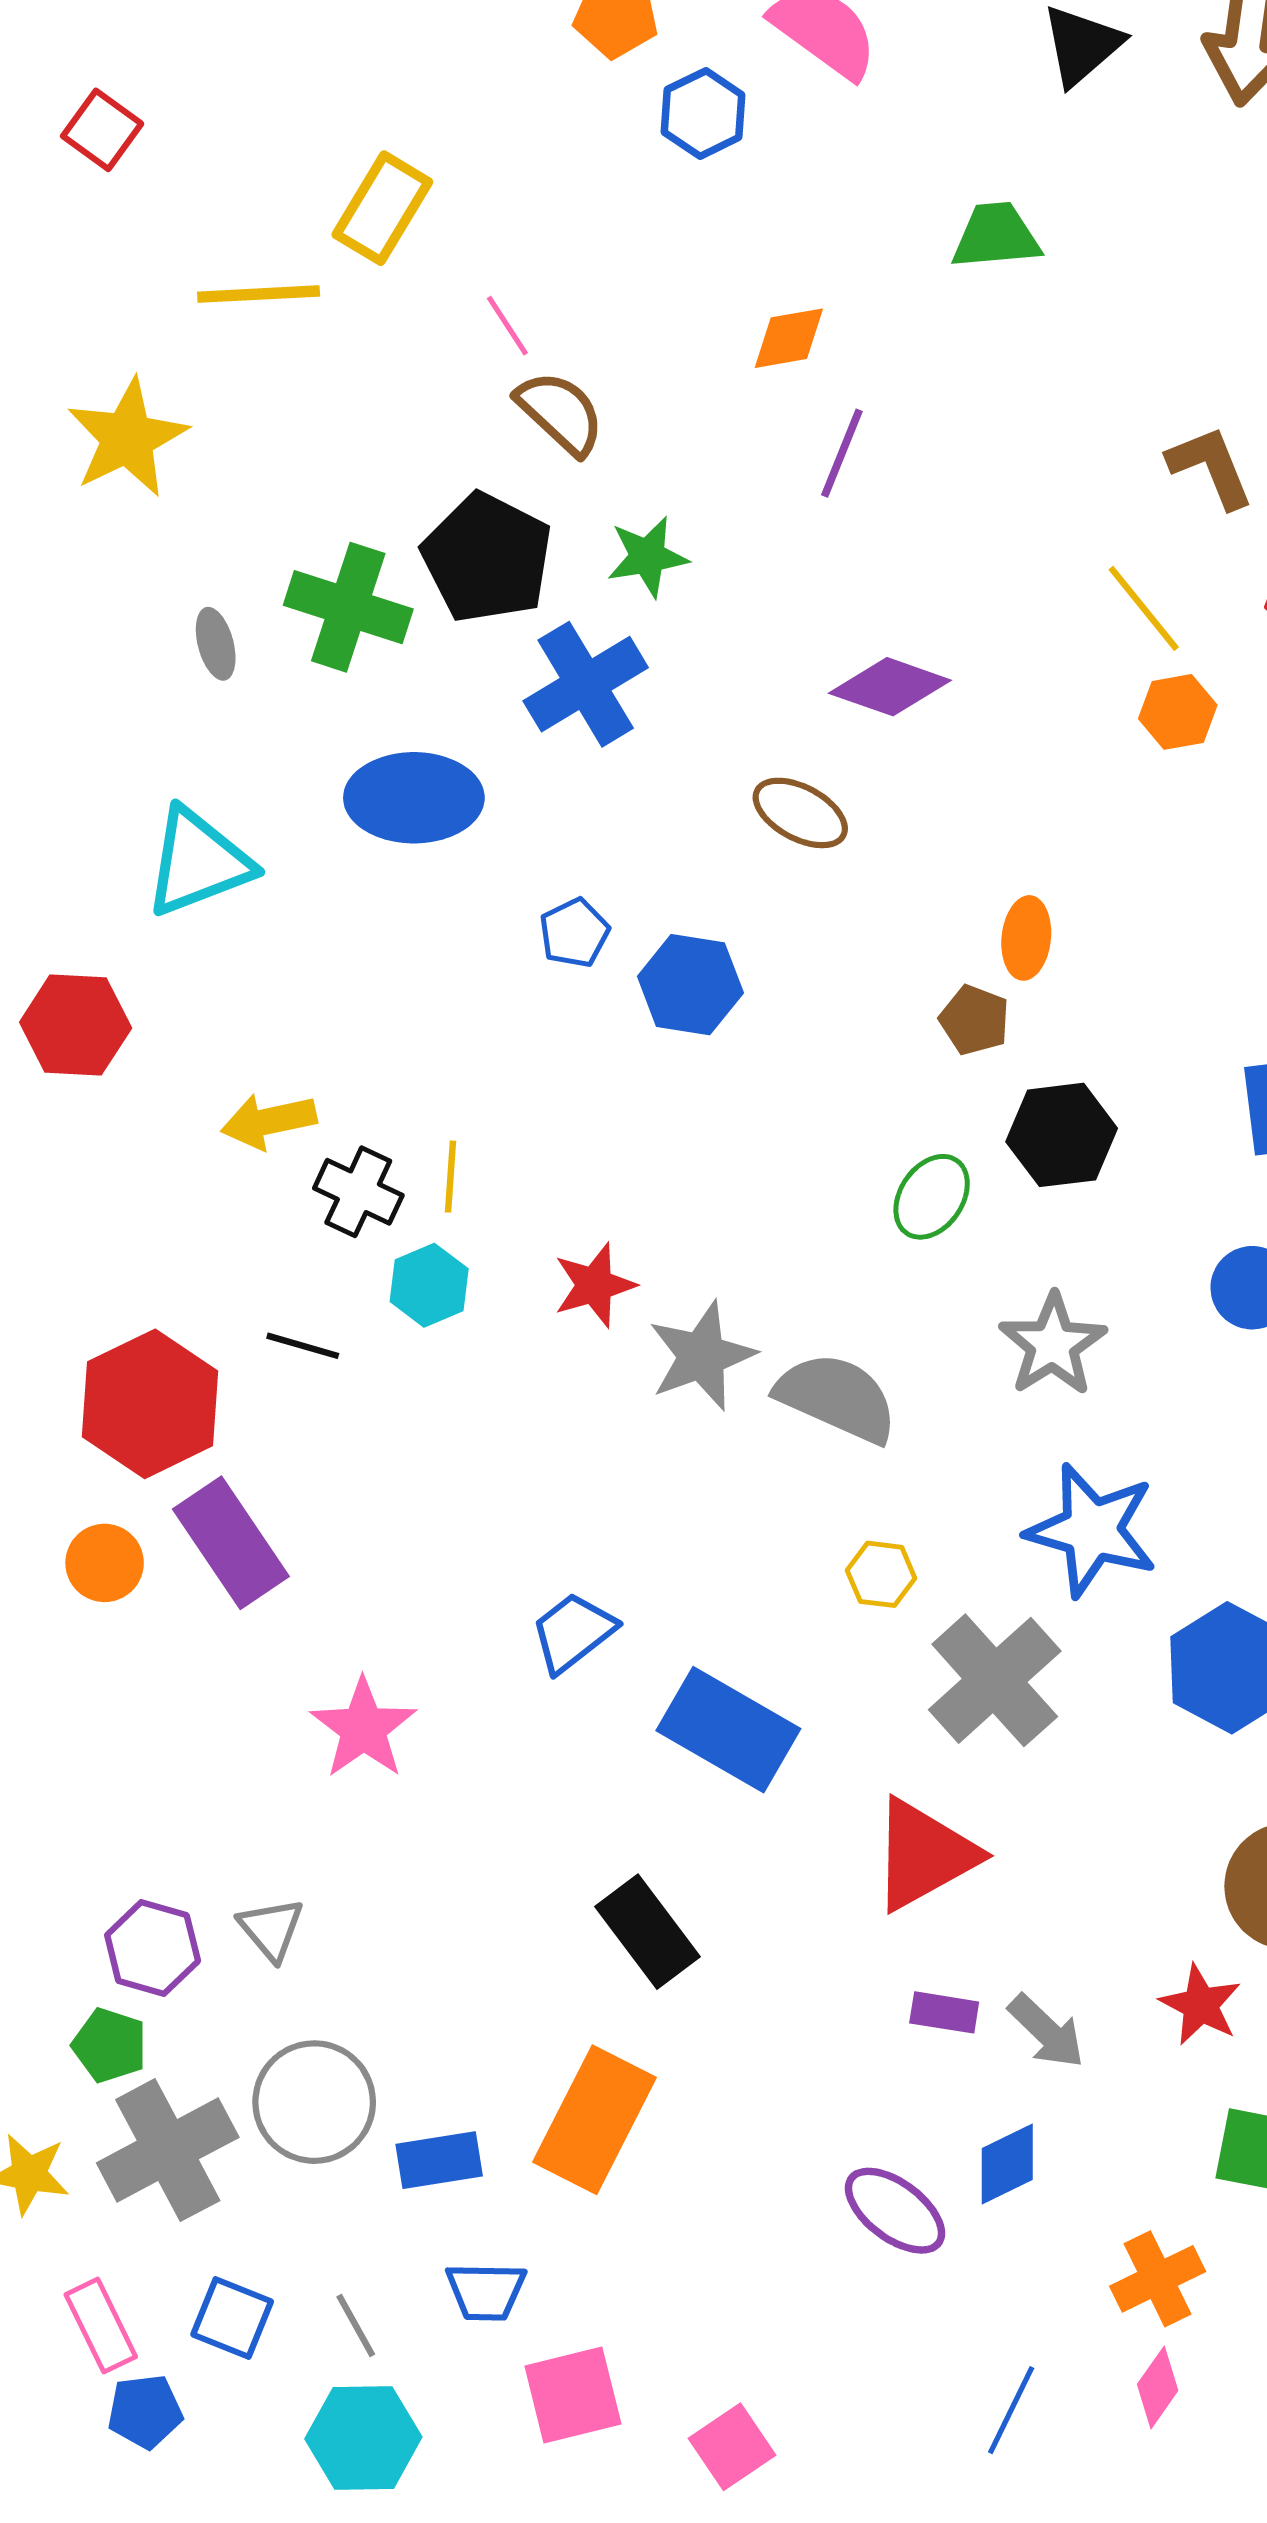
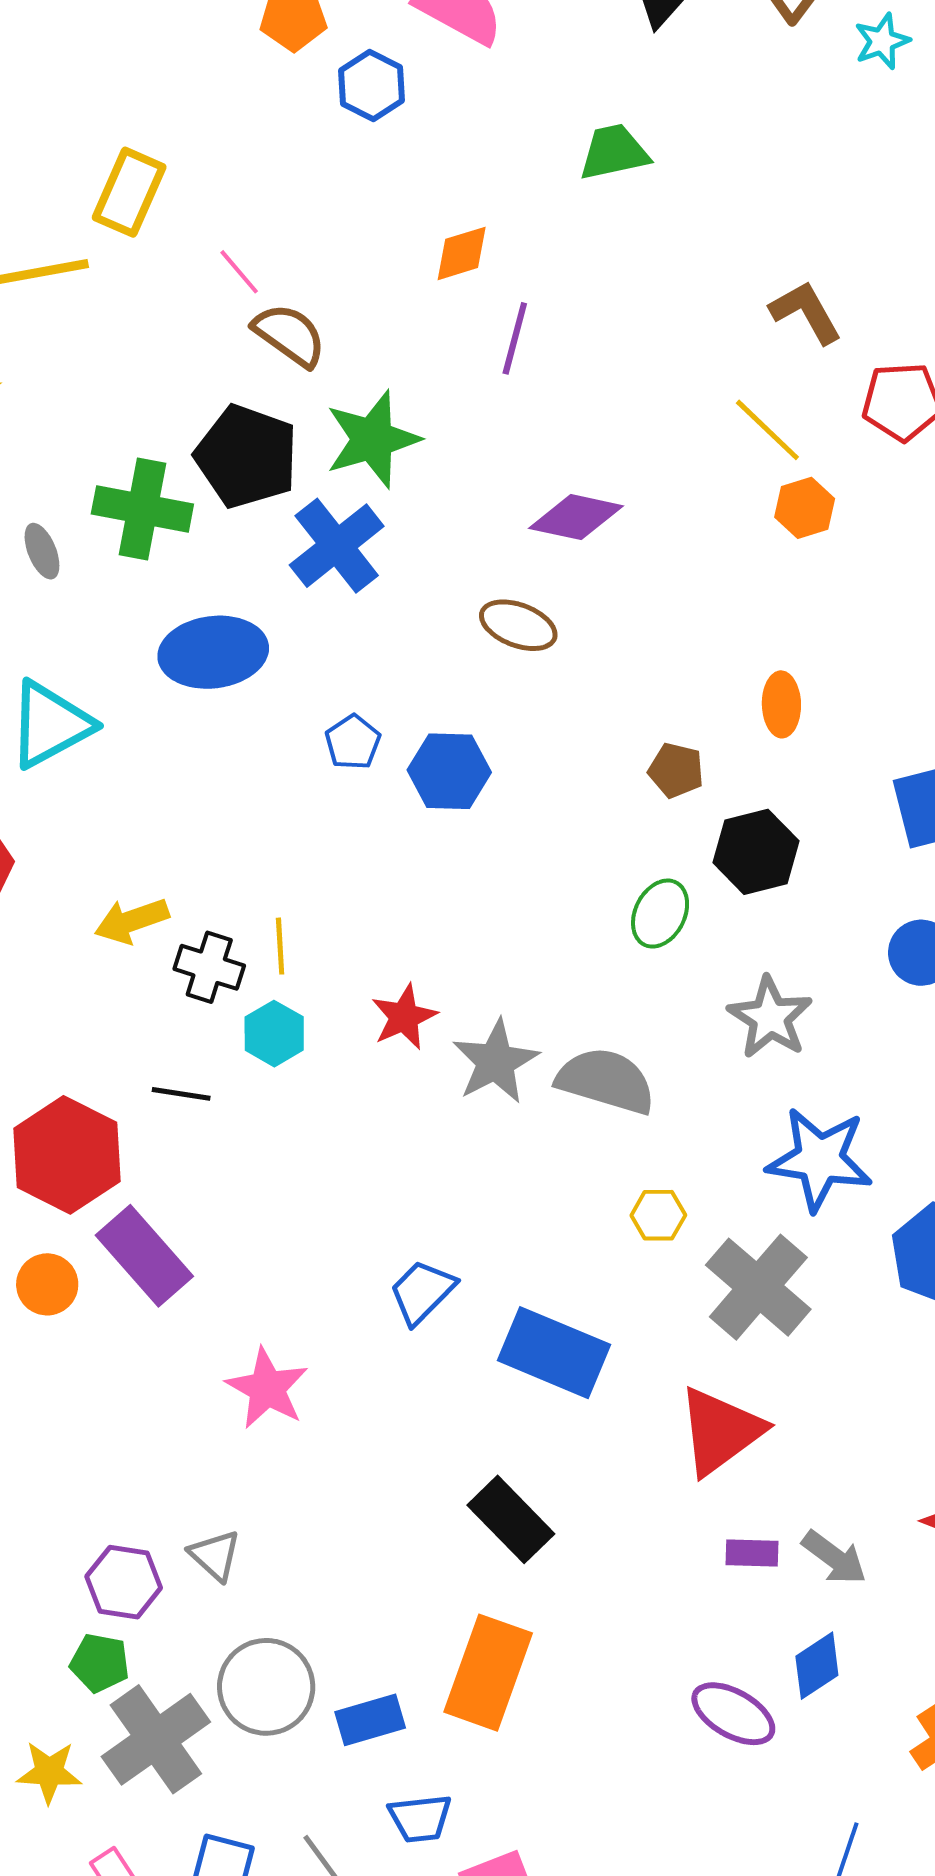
green star: (647, 557) -> (372, 439), size x1.5
orange ellipse: (1026, 938) -> (781, 704), moved

